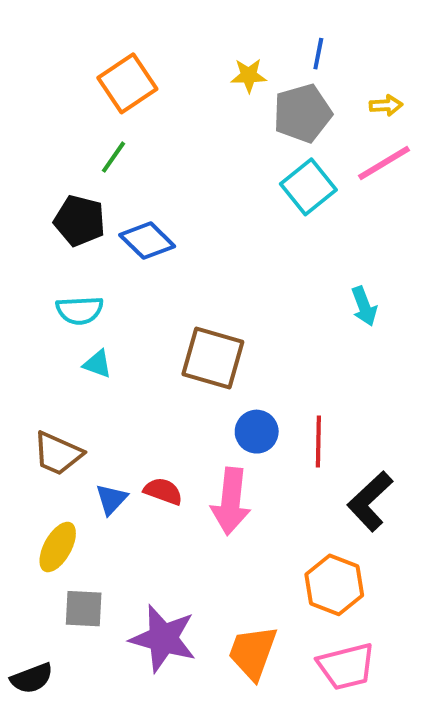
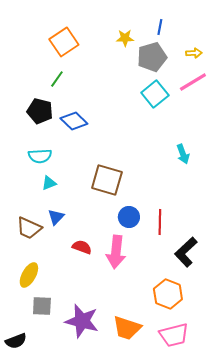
cyan triangle: (97, 364) -> (49, 183), turned -42
blue triangle: (111, 499) -> (56, 217), moved
orange trapezoid: (253, 652) -> (127, 328), turned -92

